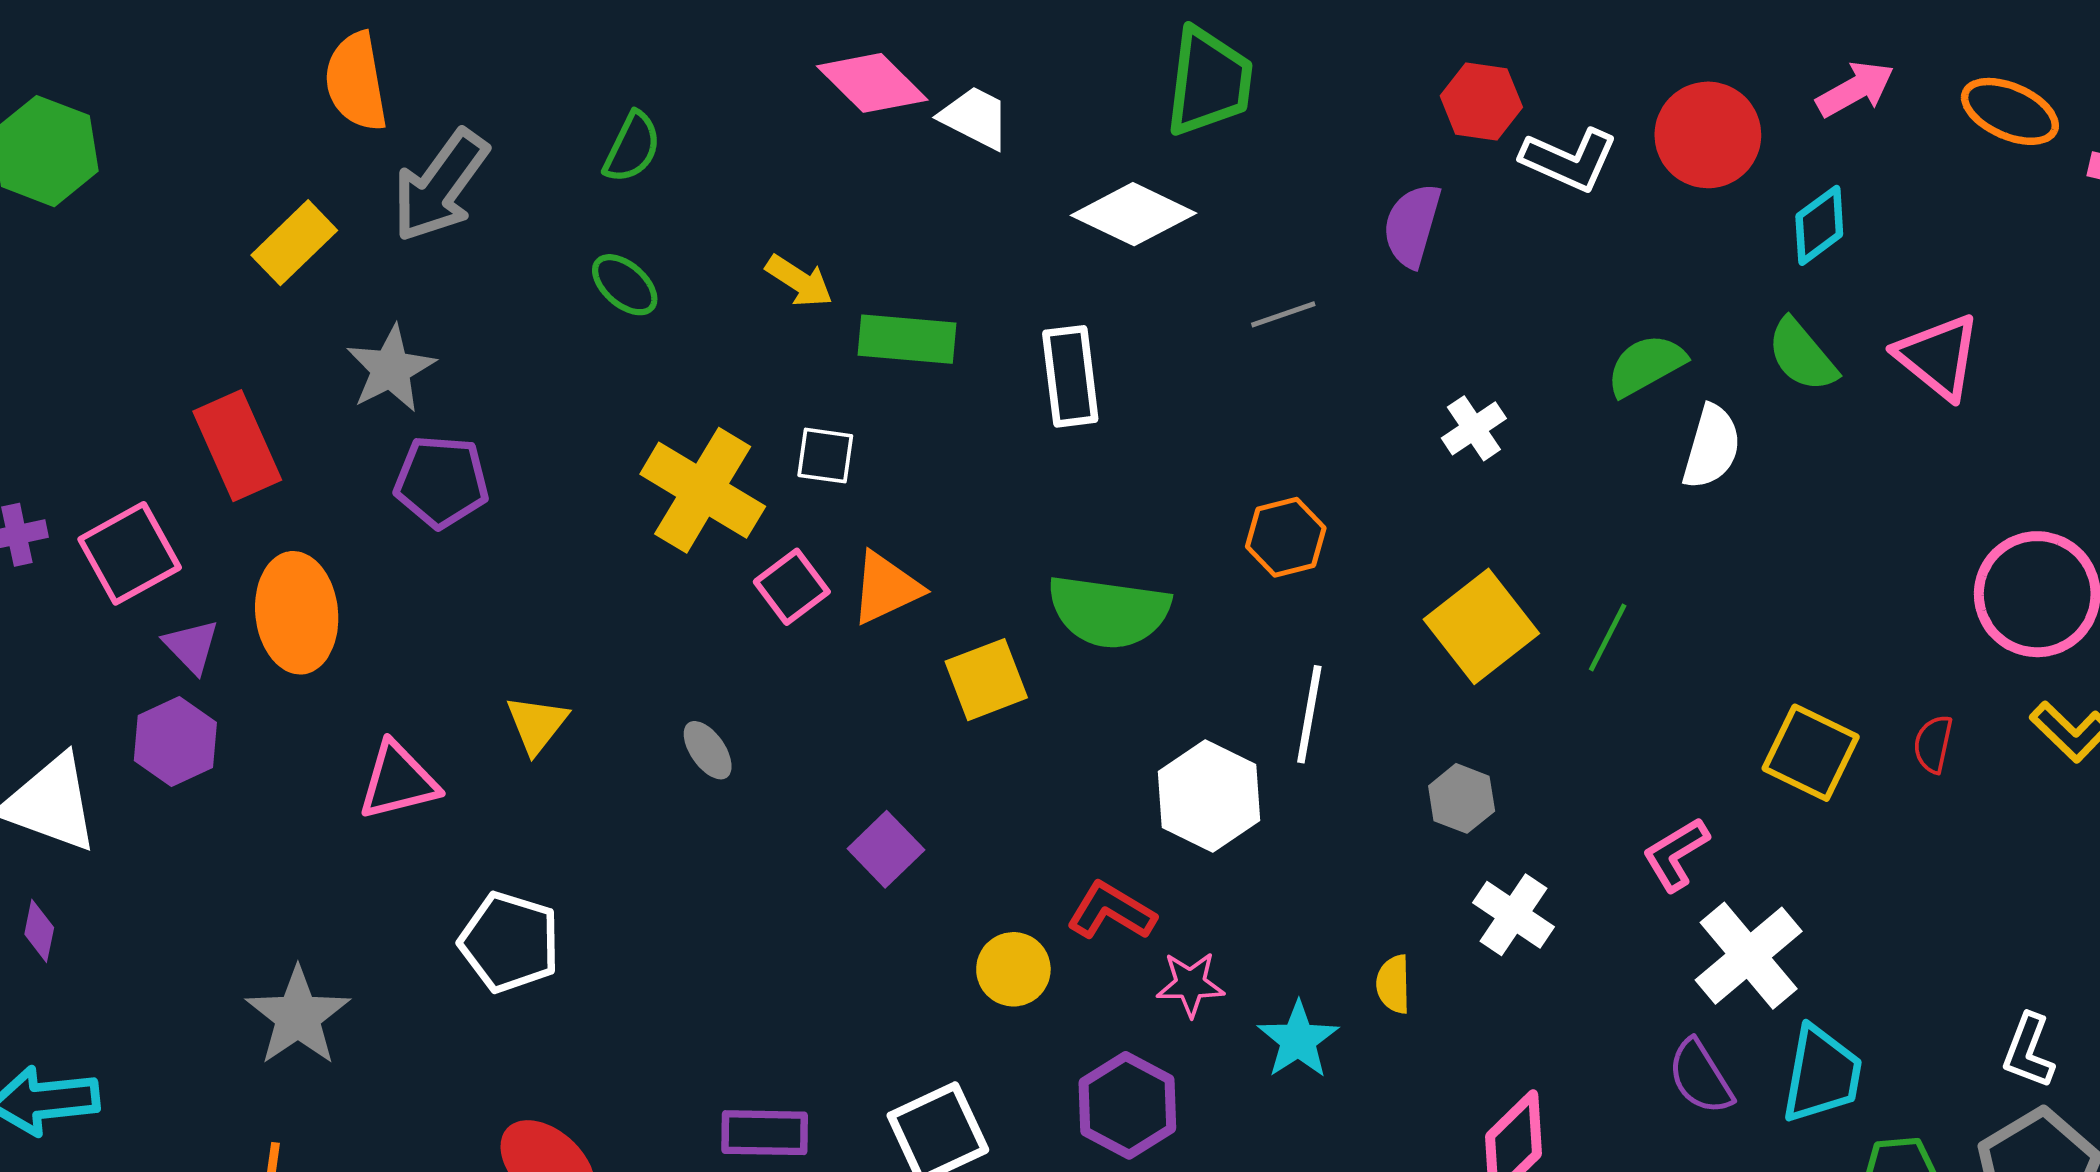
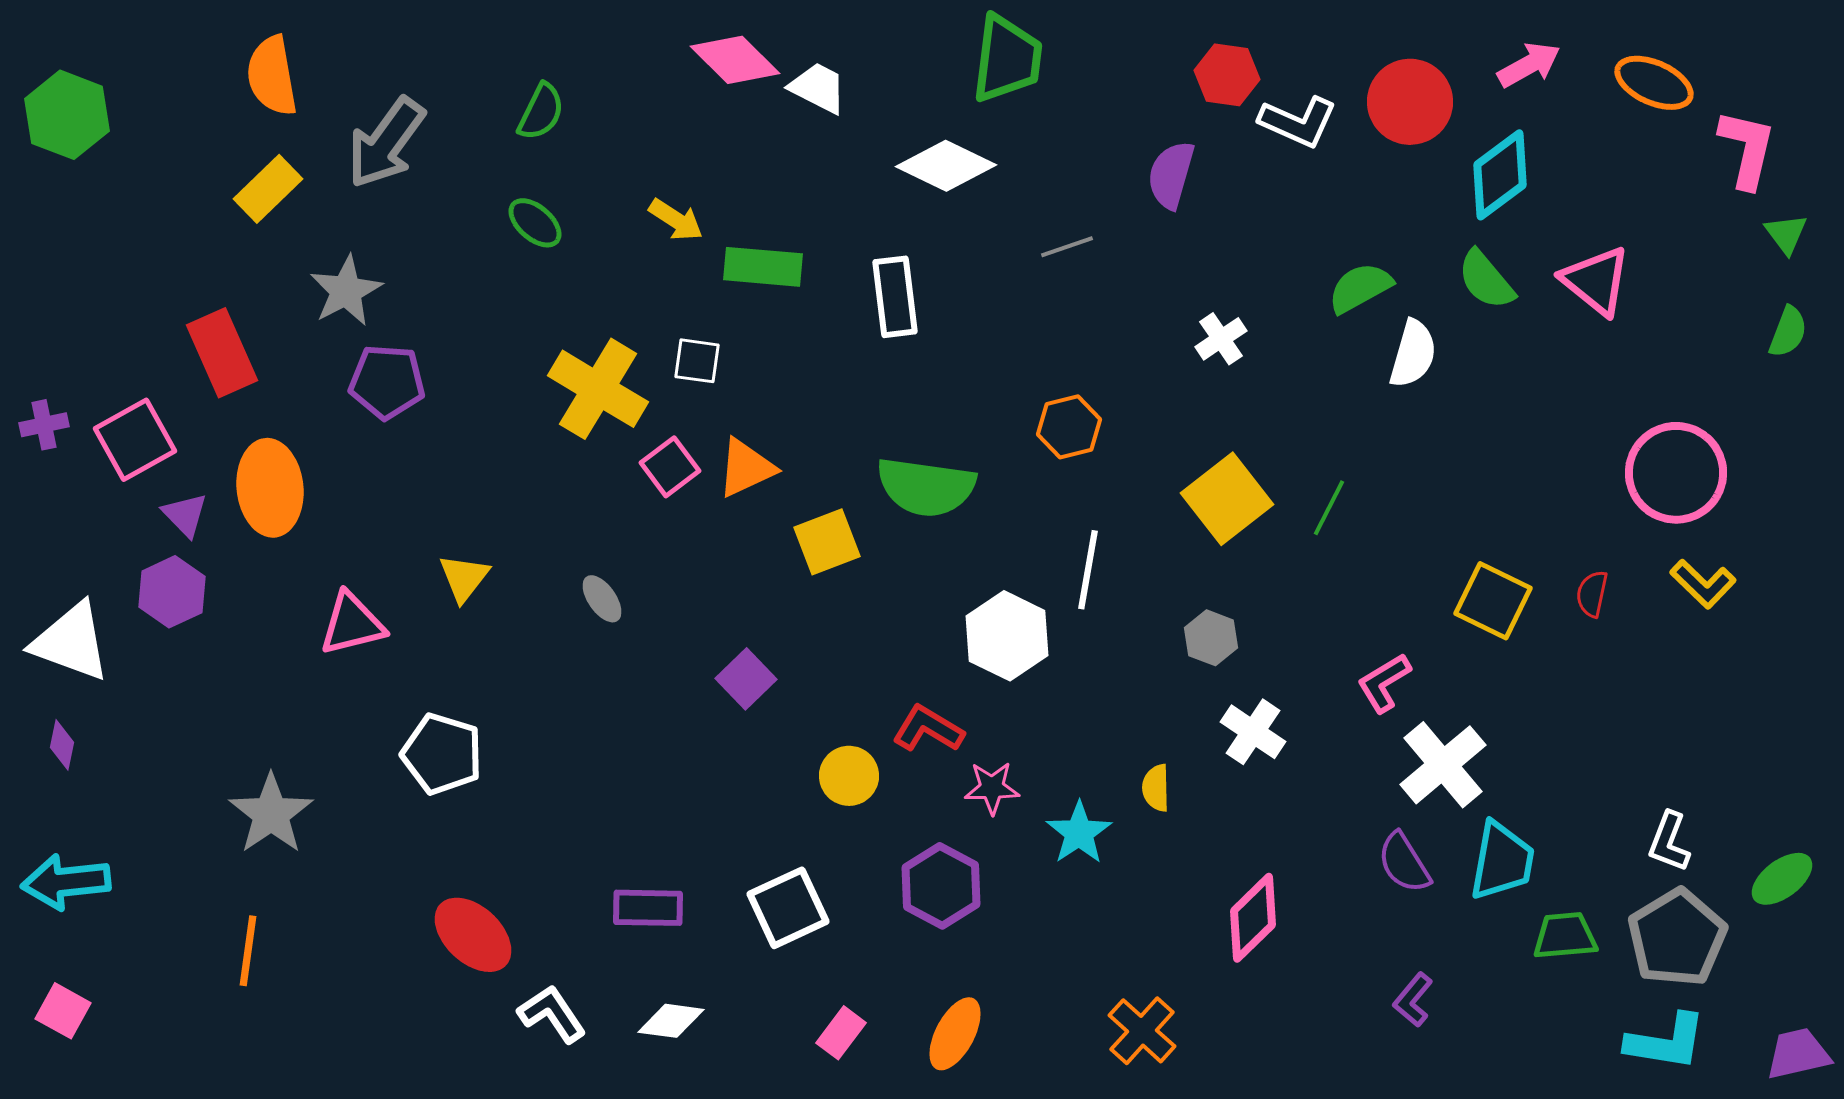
orange semicircle: (356, 82) -> (272, 76), moved
cyan diamond: (1819, 225) -> (1500, 175), size x1.4

